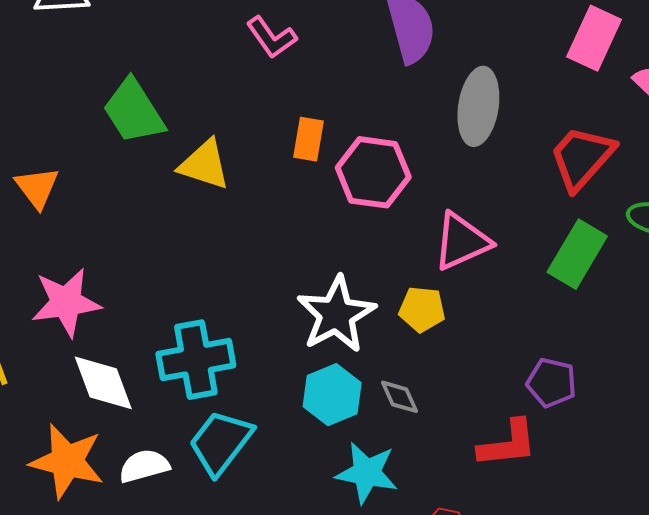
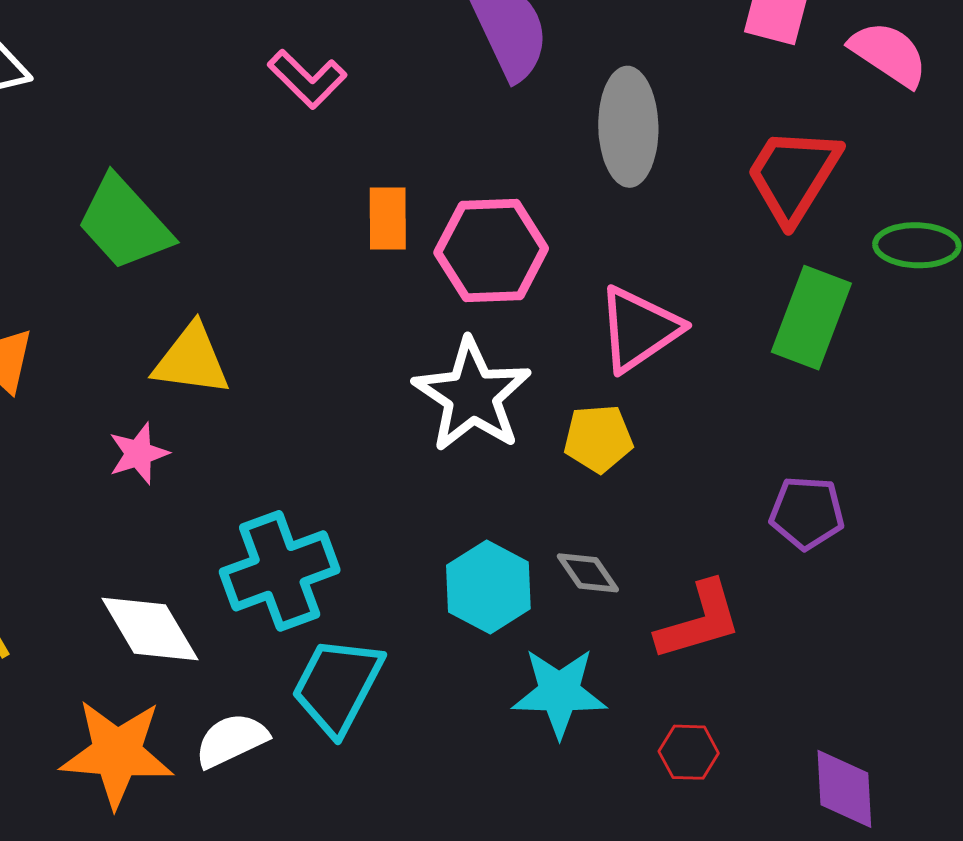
yellow triangle: (204, 165) -> (191, 360), moved
pink star: (66, 302) -> (138, 454), moved, size x0.6
white star: (336, 314) -> (472, 395), moved
red L-shape: (508, 444) -> (699, 621), moved

